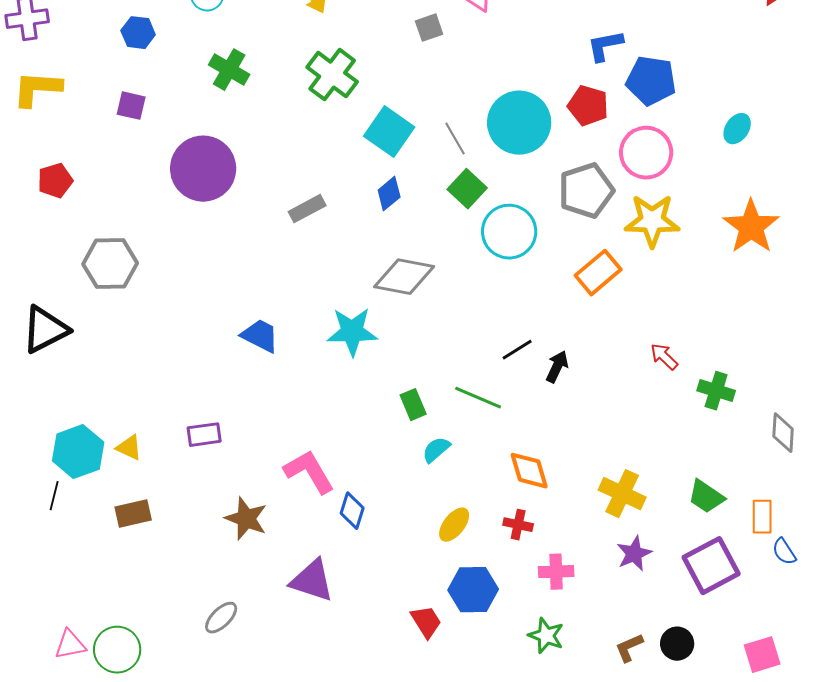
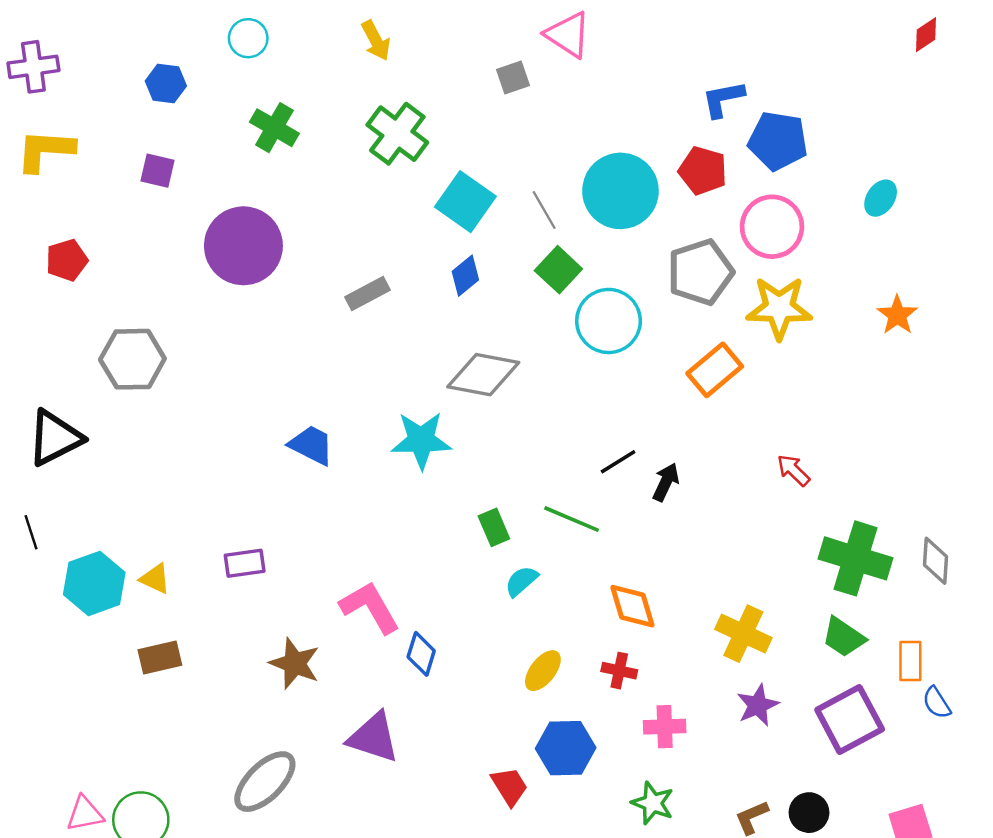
orange star: (751, 227) -> (897, 315), size x0.6
green cross: (716, 391) -> (856, 558), moved, size x1.6
black line: (54, 496) -> (31, 532), moved, turned -32
gray ellipse: (221, 618) -> (265, 782), size x1.6

